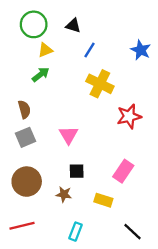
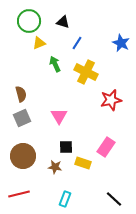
green arrow: (41, 74) -> (55, 64), moved, turned -77
yellow rectangle: (103, 200) -> (83, 163), moved

